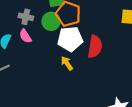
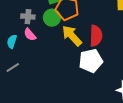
white pentagon: (70, 39) -> (91, 61), moved
yellow arrow: (67, 63) -> (72, 36), moved, size x1.6

